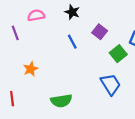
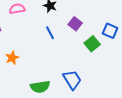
blue trapezoid: (111, 84) -> (72, 80), moved

